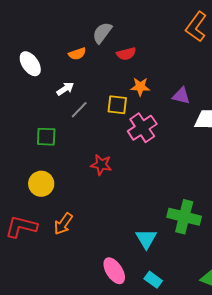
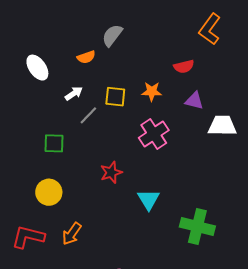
red semicircle: (126, 54) -> (184, 66), moved
yellow square: (117, 105) -> (115, 97), moved
red star: (101, 165) -> (111, 172), turned -30
cyan triangle: (146, 239) -> (149, 199), moved

